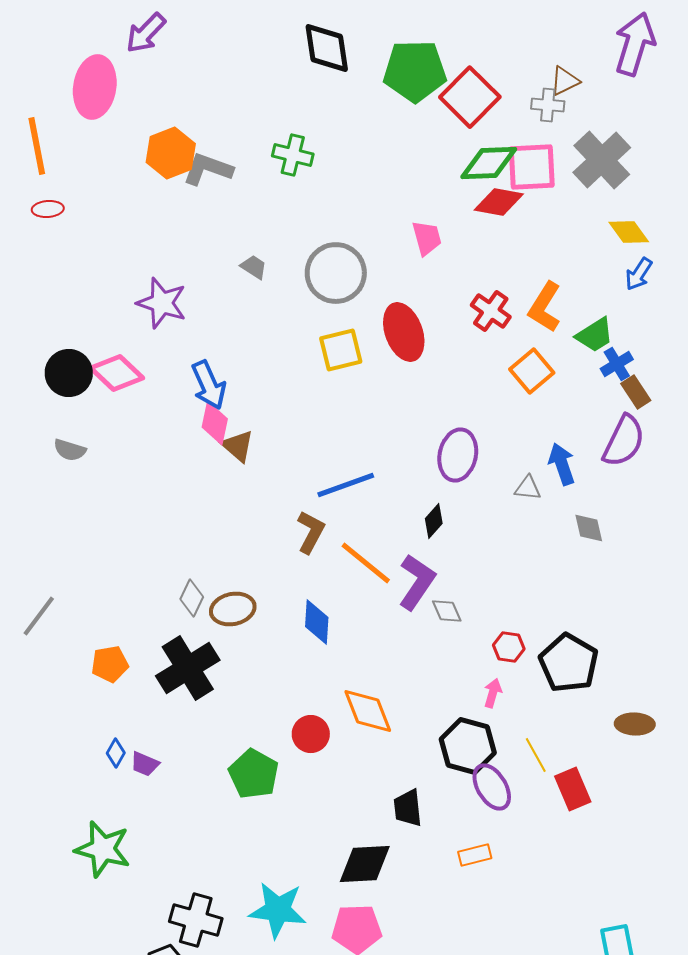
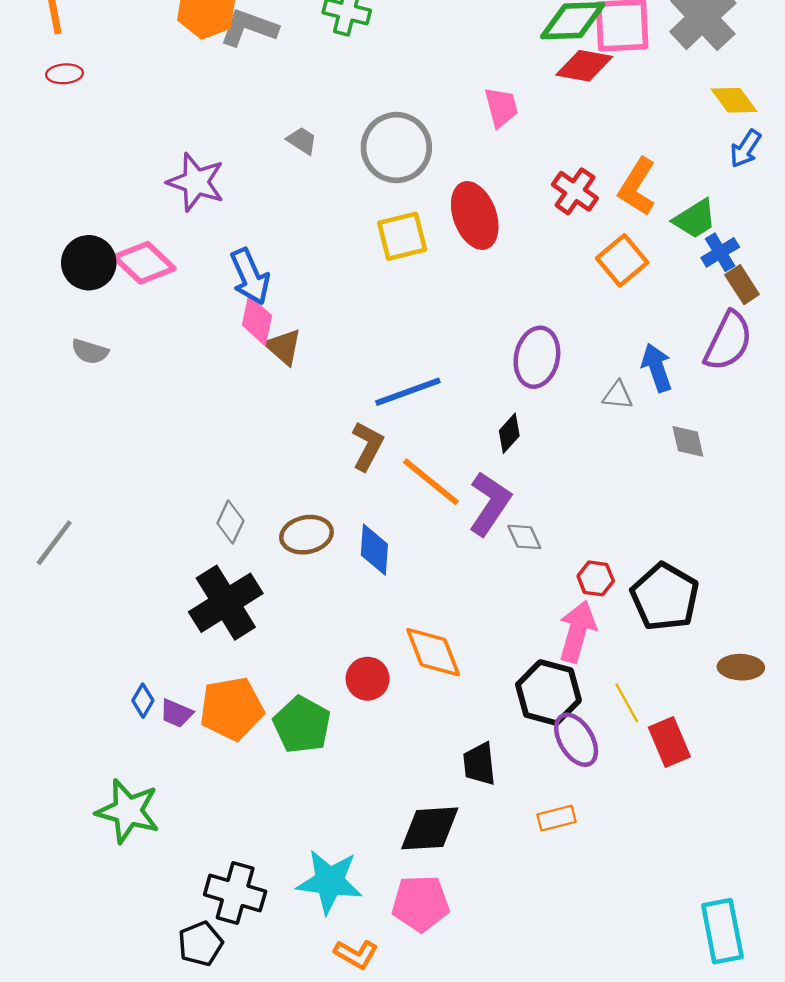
brown ellipse: (233, 609) -> (306, 535), moved
orange pentagon: (110, 664) -> (232, 709), moved, size x1.5
pink arrow: (493, 693) -> (577, 631), size x1.8

